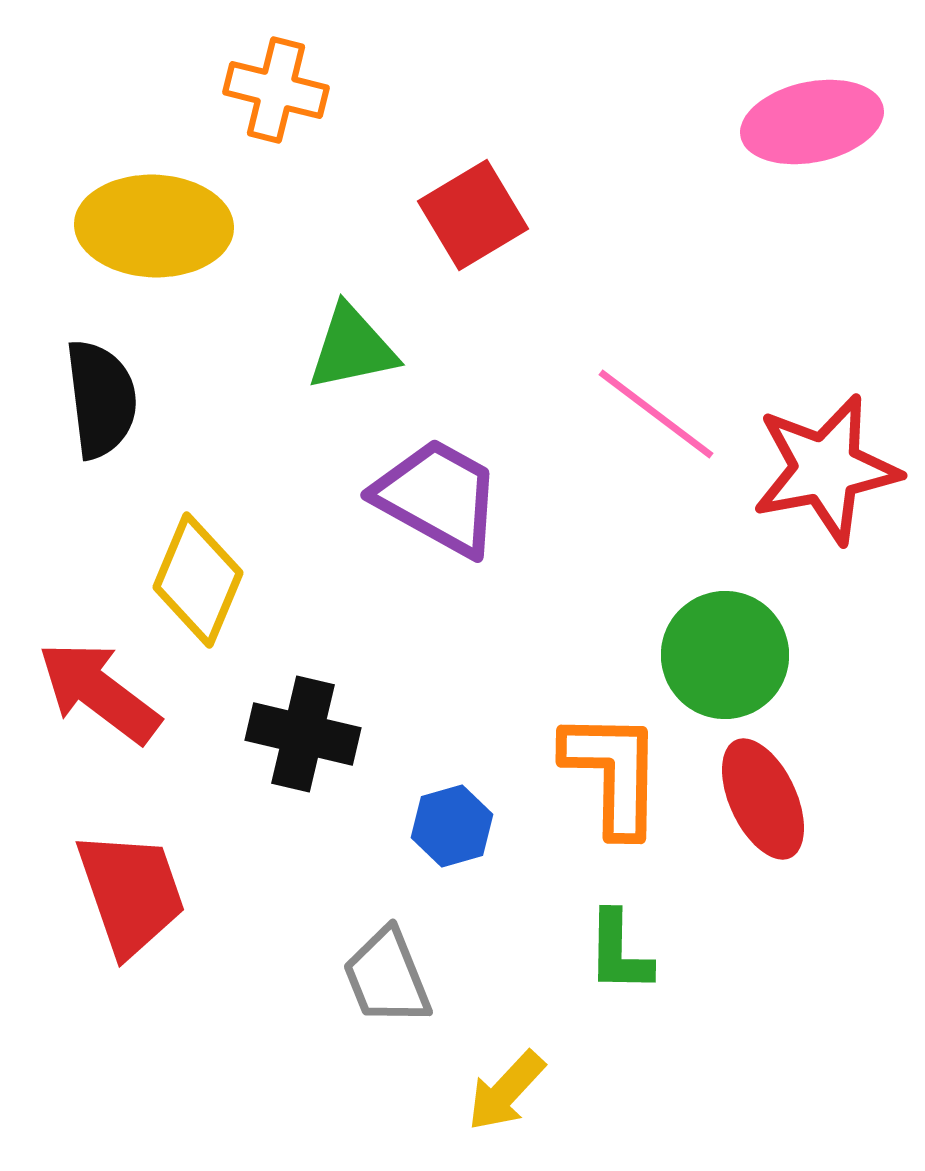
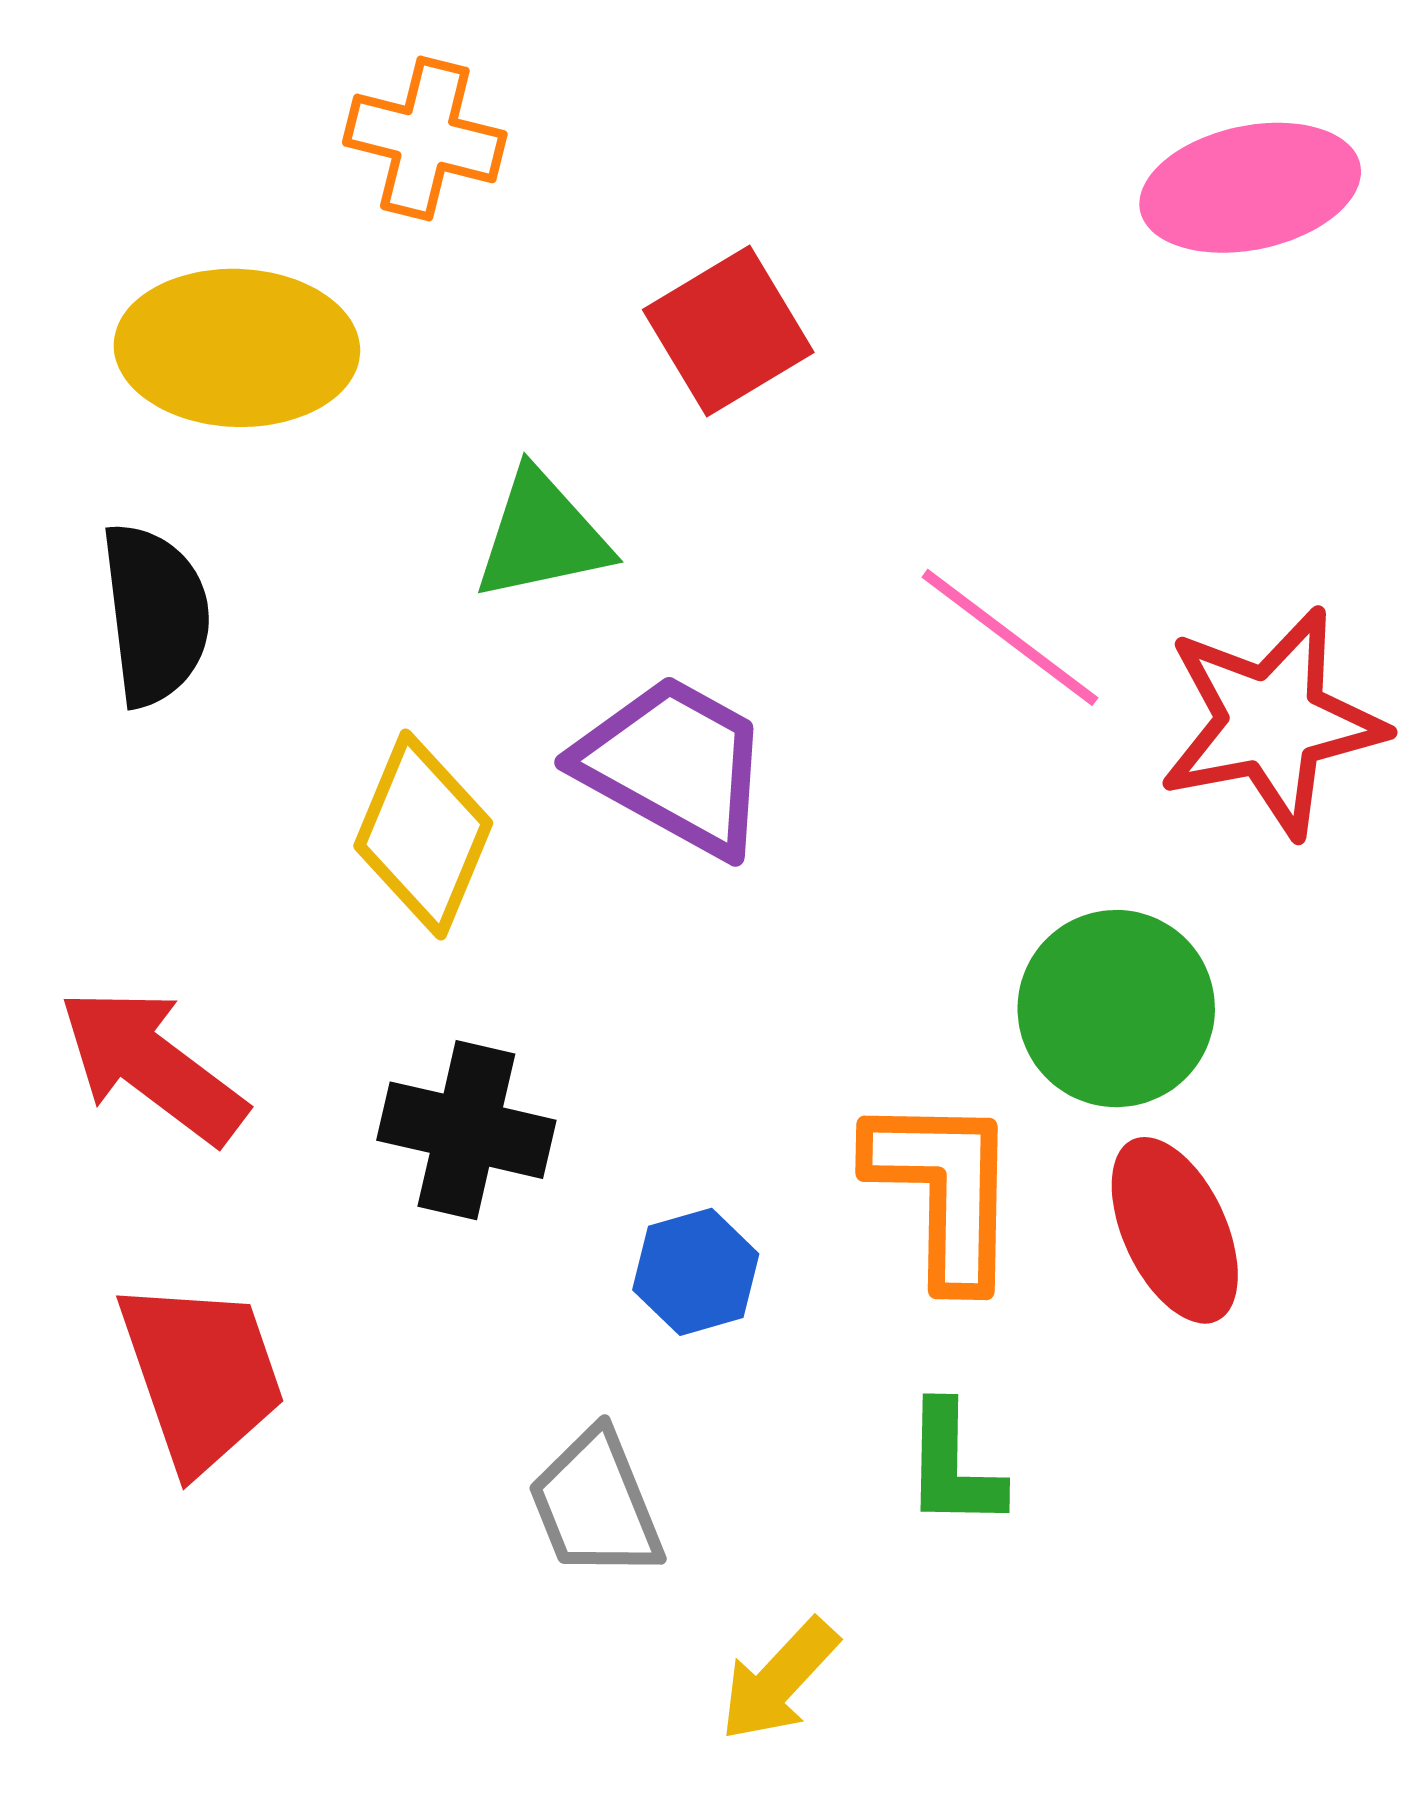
yellow diamond: (198, 580) -> (423, 835), moved

